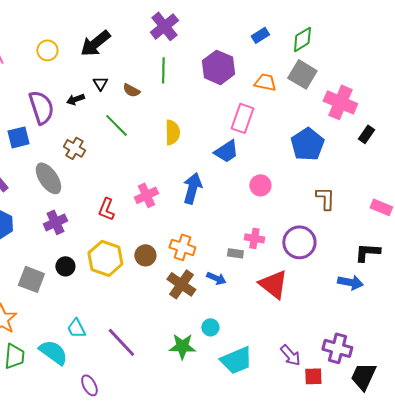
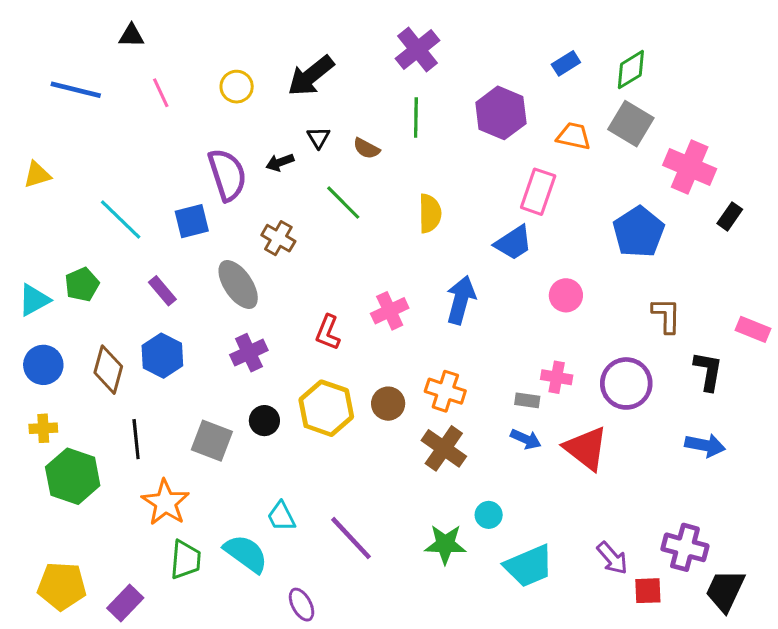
black L-shape: (367, 252) -> (708, 371), moved, turned 96
blue arrow: (216, 278) -> (526, 439), moved

